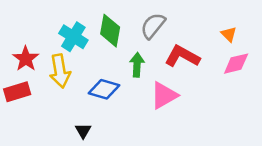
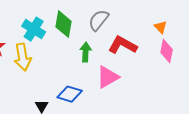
pink diamond: (236, 64) -> (167, 51), turned -65
blue diamond: (104, 89) -> (70, 94), moved

